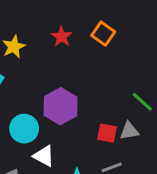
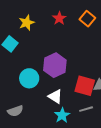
red square: (107, 133) -> (85, 86), size x1.5
white triangle: (44, 156) -> (55, 96), moved

